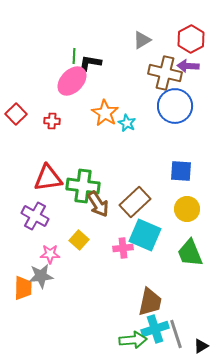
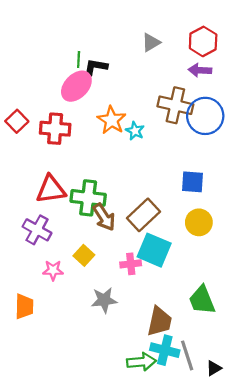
brown cross: (165, 73) -> (175, 105), moved
blue circle: (175, 106) -> (205, 116), moved
red cross: (52, 121) -> (55, 129), size x1.8
green trapezoid: (190, 253) -> (202, 300), moved
gray star: (41, 276) -> (104, 300), moved
cyan cross: (155, 329) -> (165, 350), turned 32

